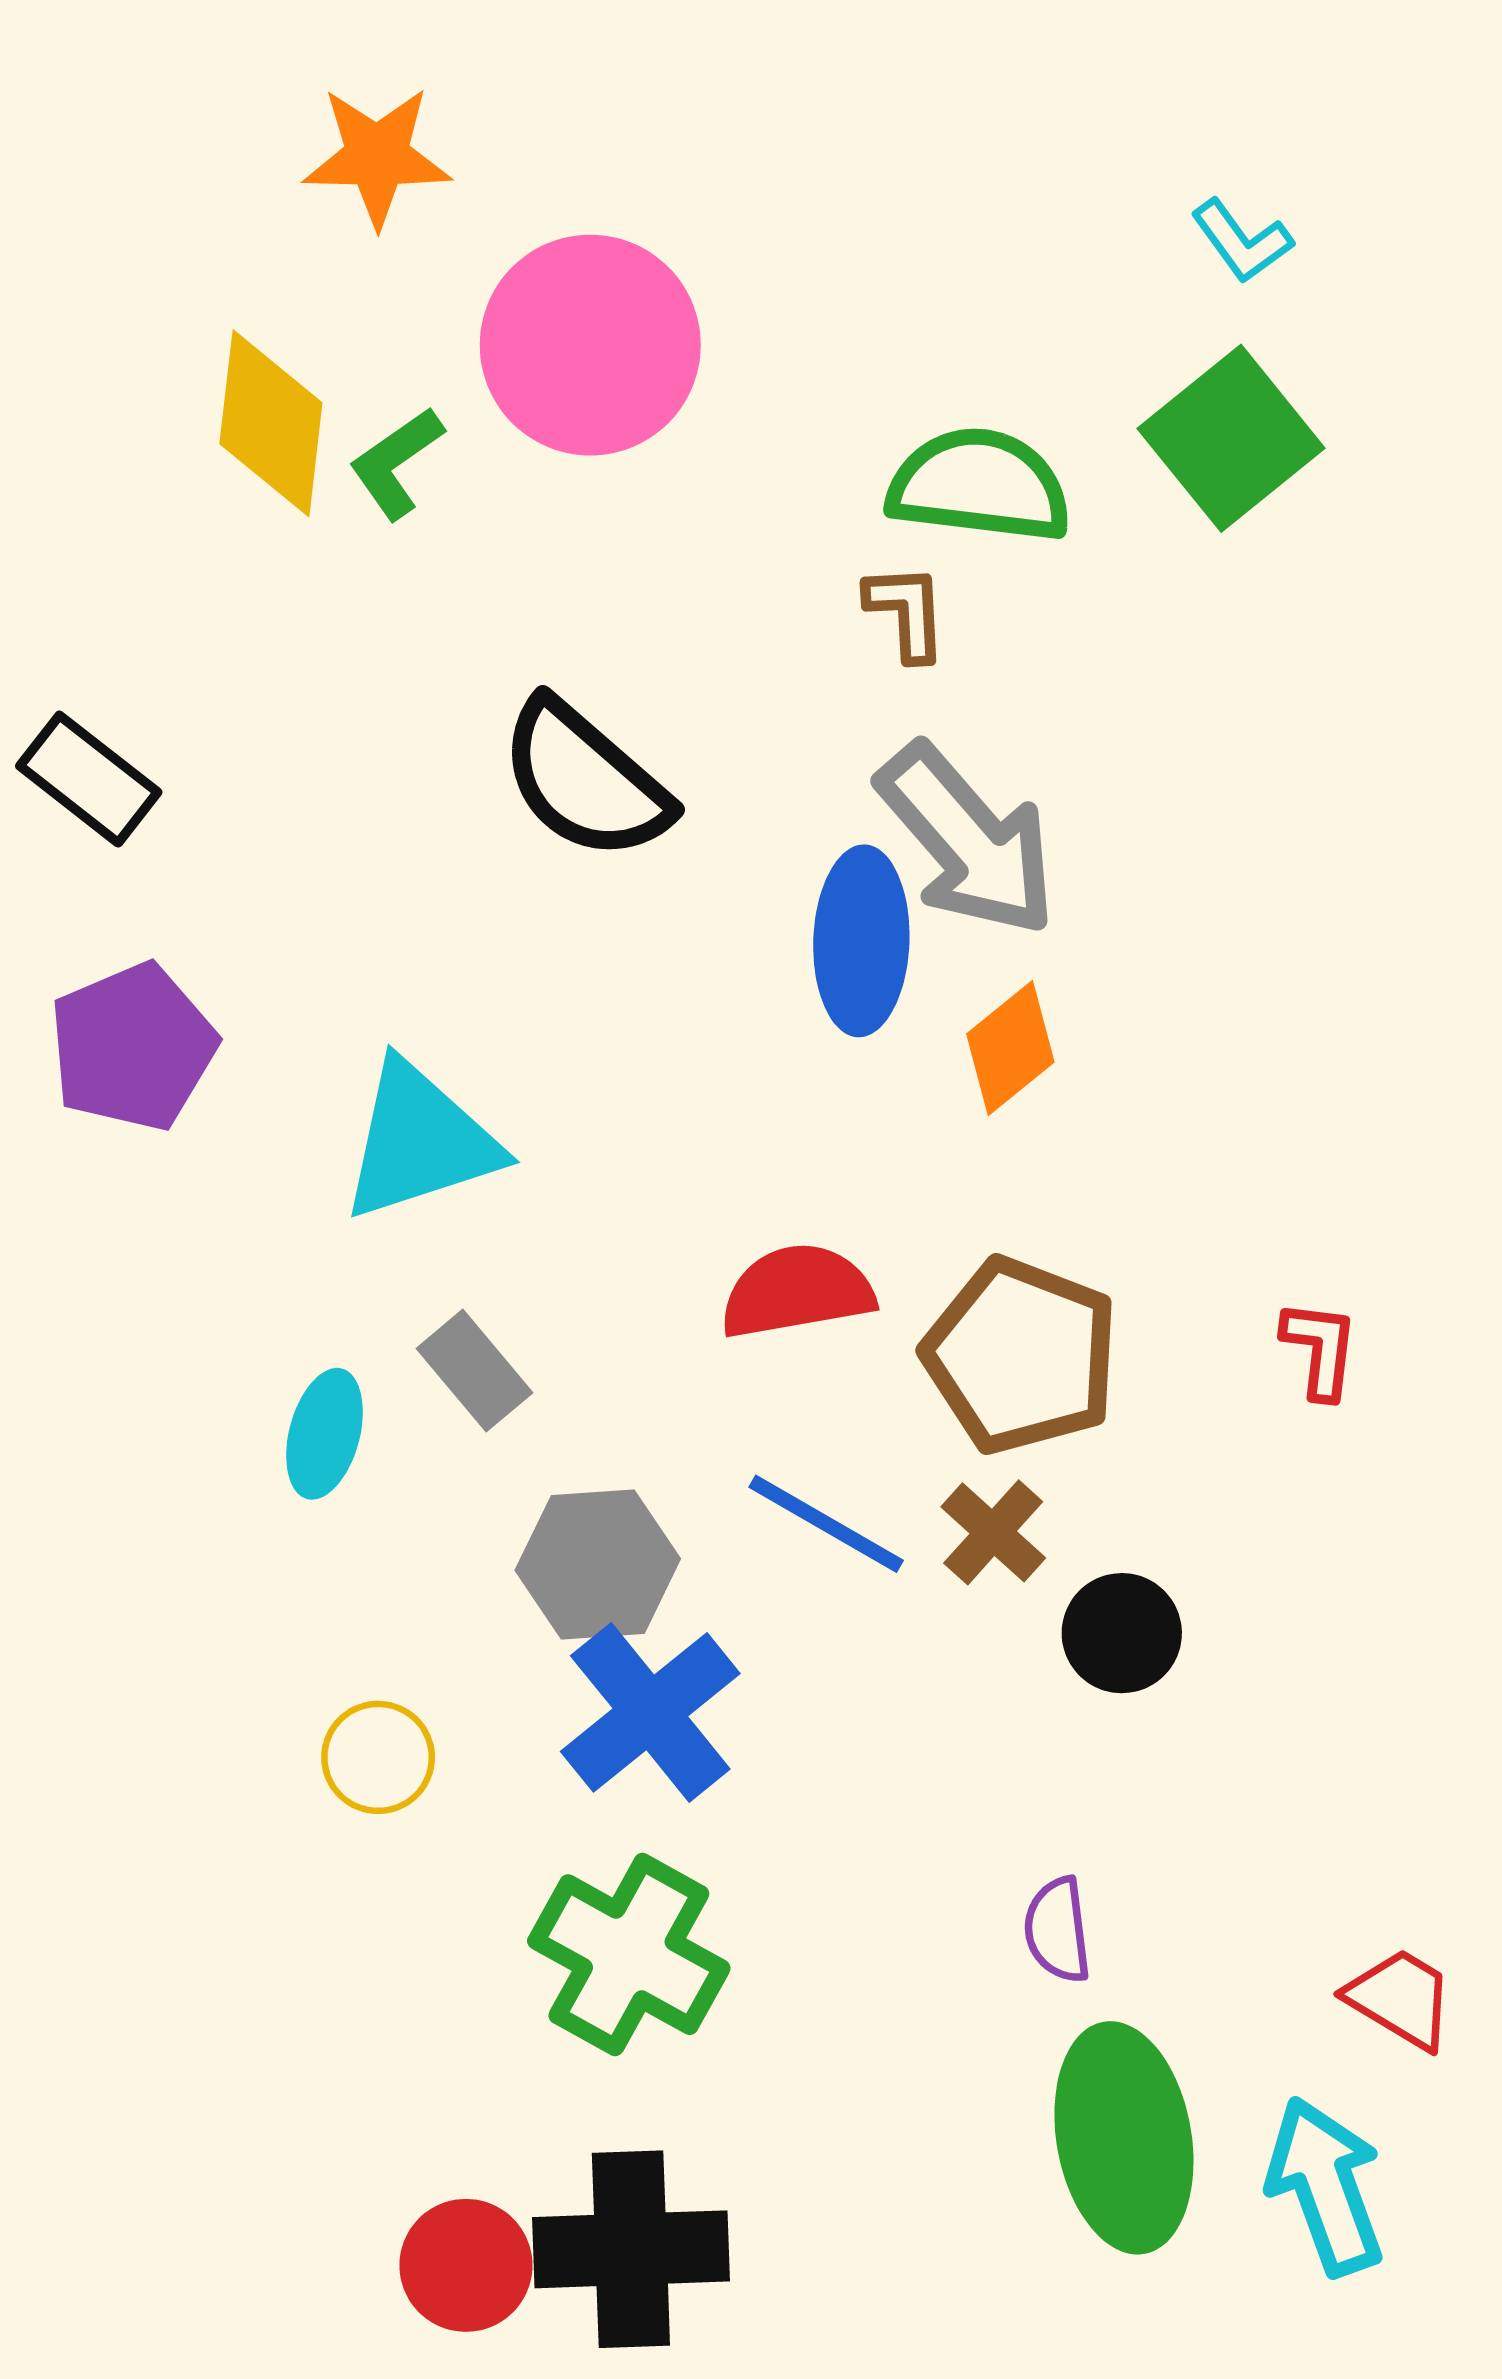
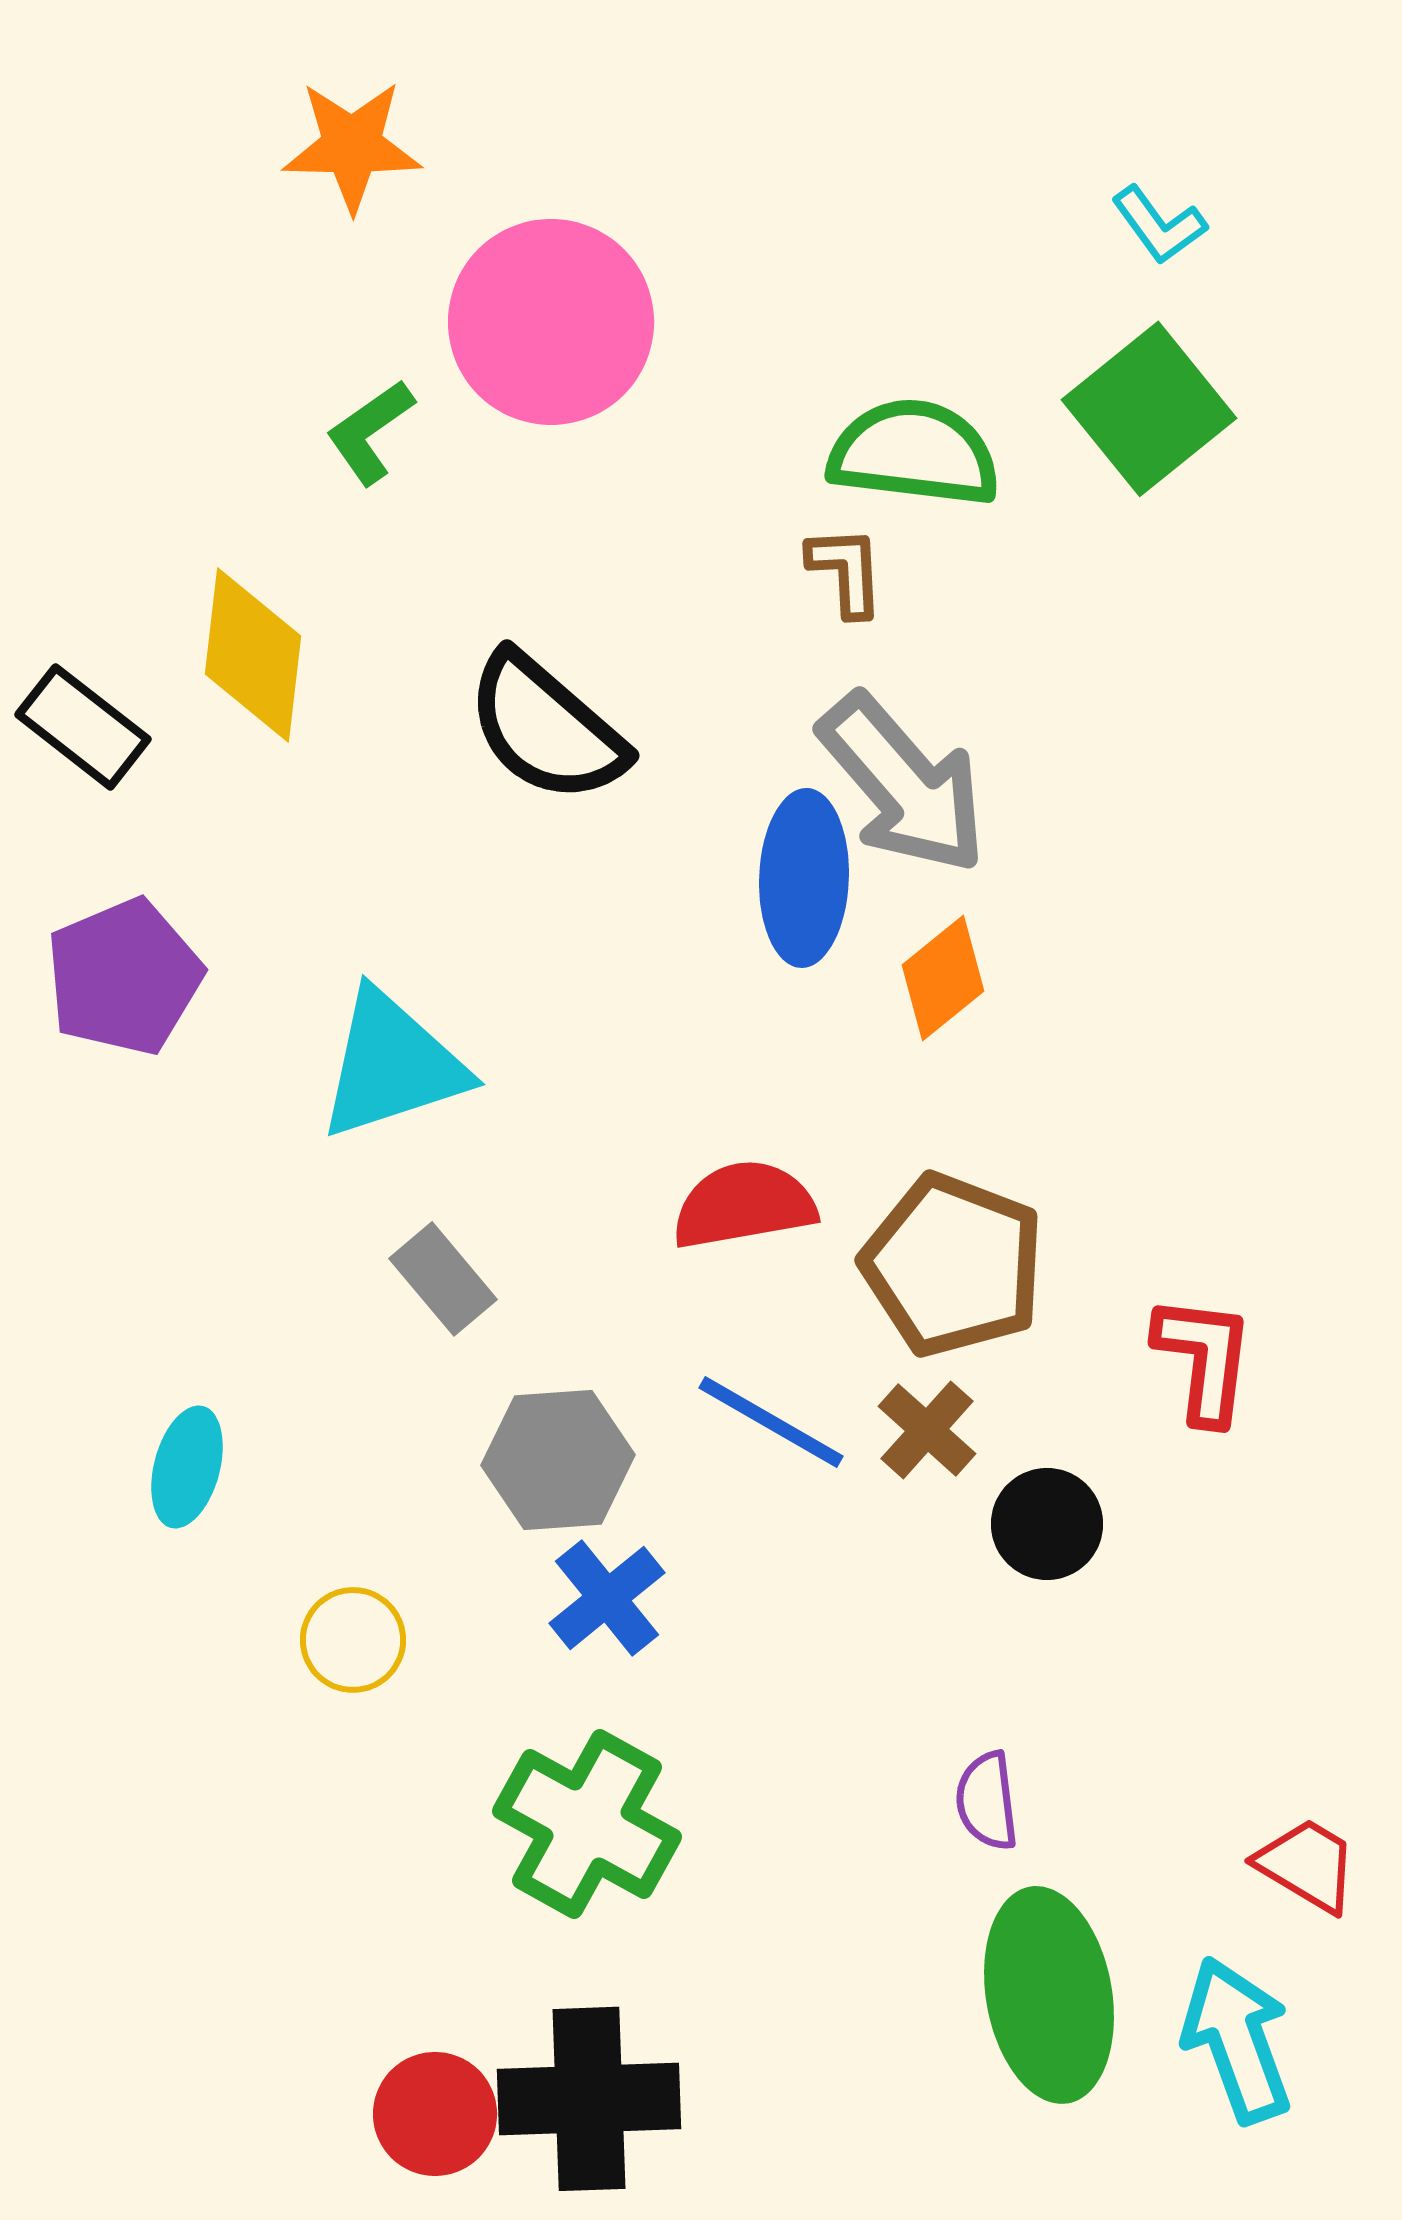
yellow diamond: (271, 423) -> (253, 655), moved
red L-shape: (1320, 1349) -> (1204, 1359), moved, size x1.4
cyan ellipse: (325, 1434) -> (187, 1467), moved
blue cross: (650, 1712) -> (607, 1598), size x0.7

